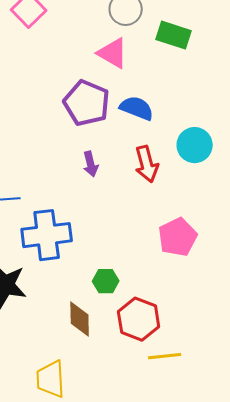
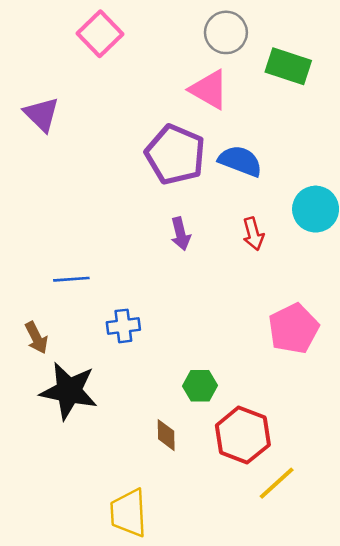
red arrow: (147, 164) -> (253, 234), size x0.7
blue cross: (47, 235) -> (123, 326), size x0.5
brown diamond: (80, 319) -> (166, 435), size x0.7
yellow line: (165, 356) -> (277, 483), turned -36

